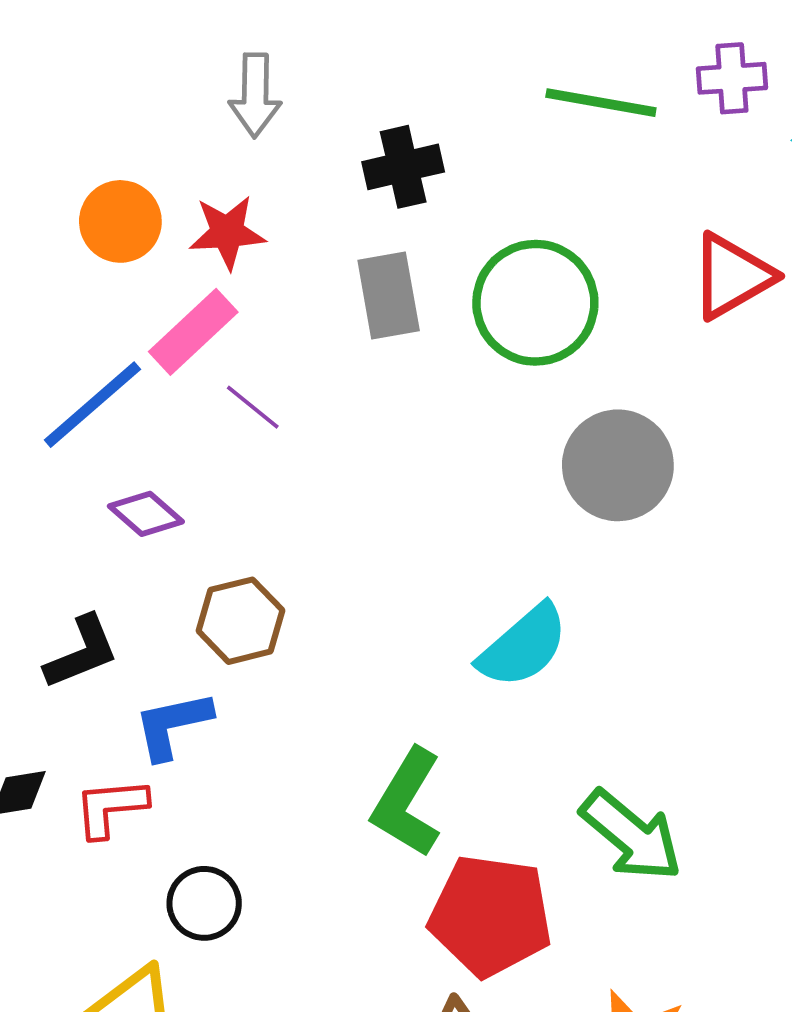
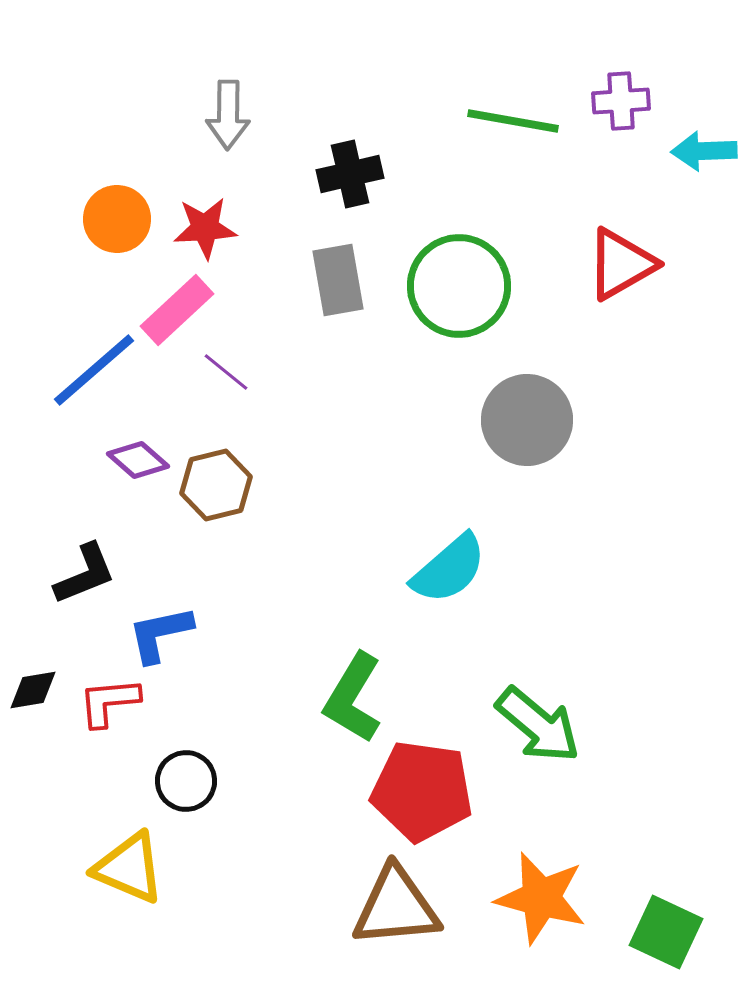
brown hexagon: (241, 621) -> (216, 485), moved

